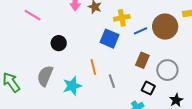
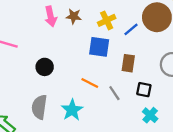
brown rectangle: (142, 60) -> (128, 63), moved
orange line: (93, 67) -> (90, 83), turned -35
black square: (148, 88) -> (144, 90), moved

